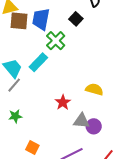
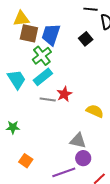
green cross: (56, 41) -> (42, 56), moved
gray line: (14, 85) -> (48, 99), moved, turned 49
red star: (63, 102) -> (64, 94), moved
purple circle: (94, 126) -> (83, 158), moved

